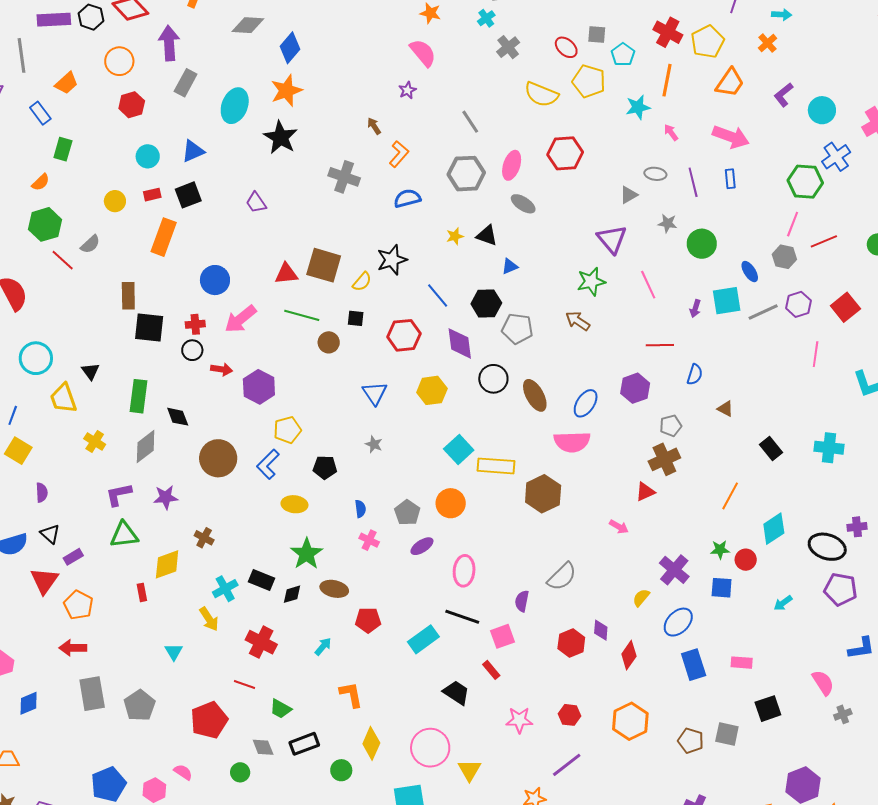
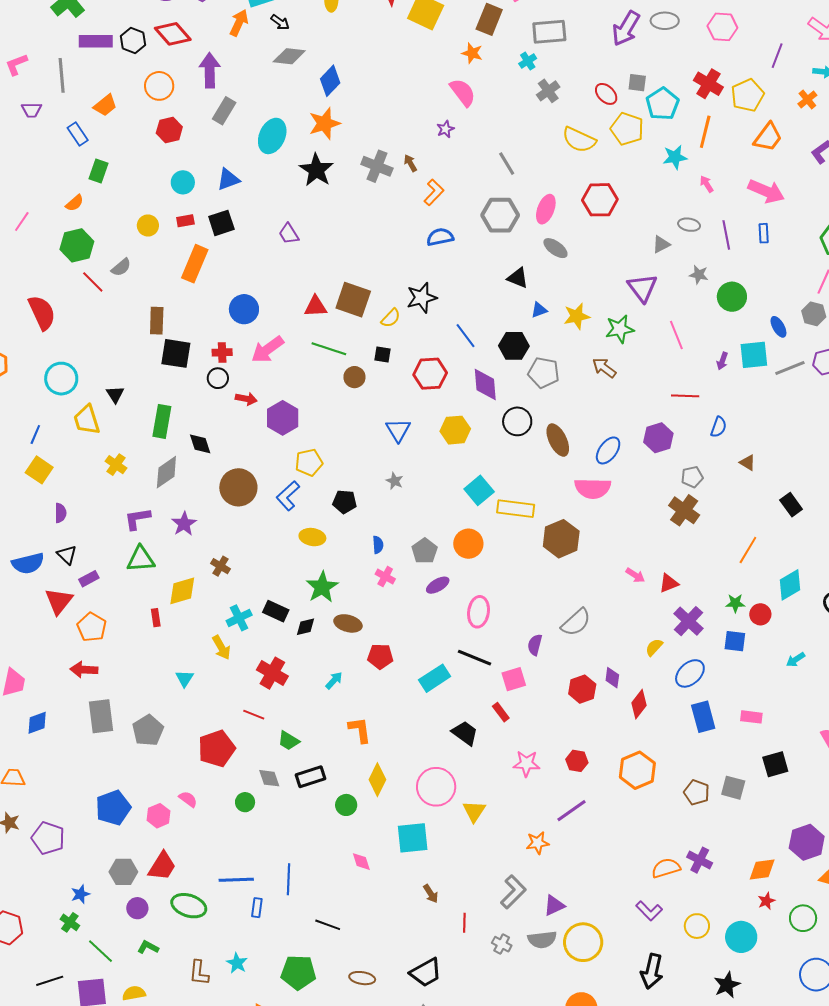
cyan pentagon: (623, 55) -> (662, 104), size x1.4
gray cross: (344, 177) -> (377, 166), moved
yellow star: (455, 236) -> (577, 316), moved, size x1.5
brown cross: (664, 459) -> (684, 510), turned -32
red triangle: (645, 492) -> (669, 583), moved
purple star: (166, 497) -> (184, 524), turned -30

